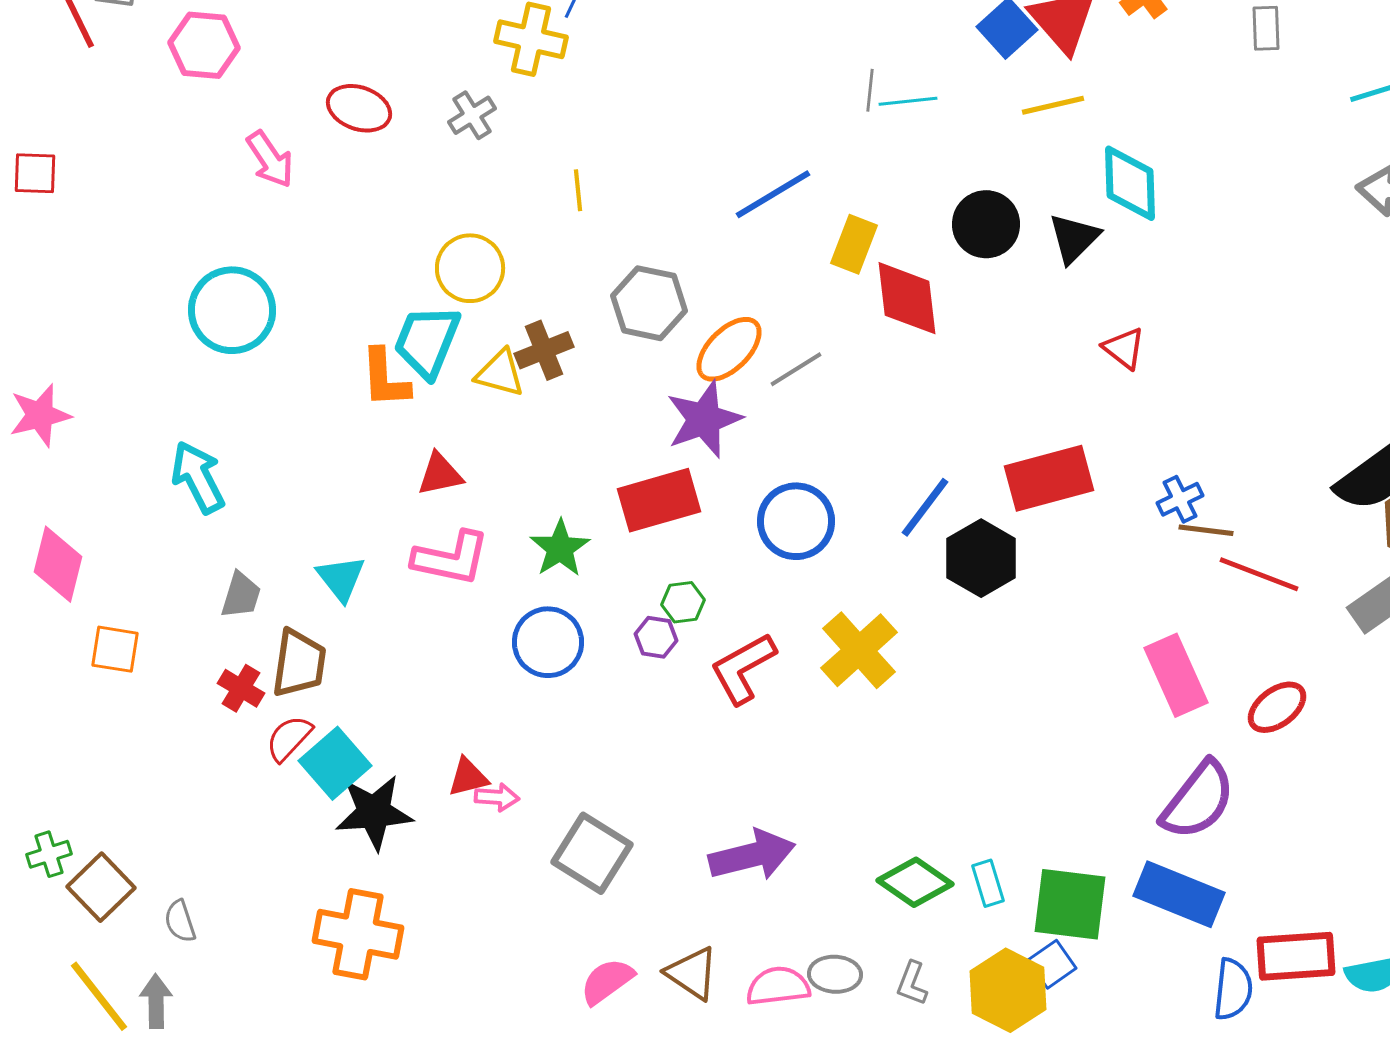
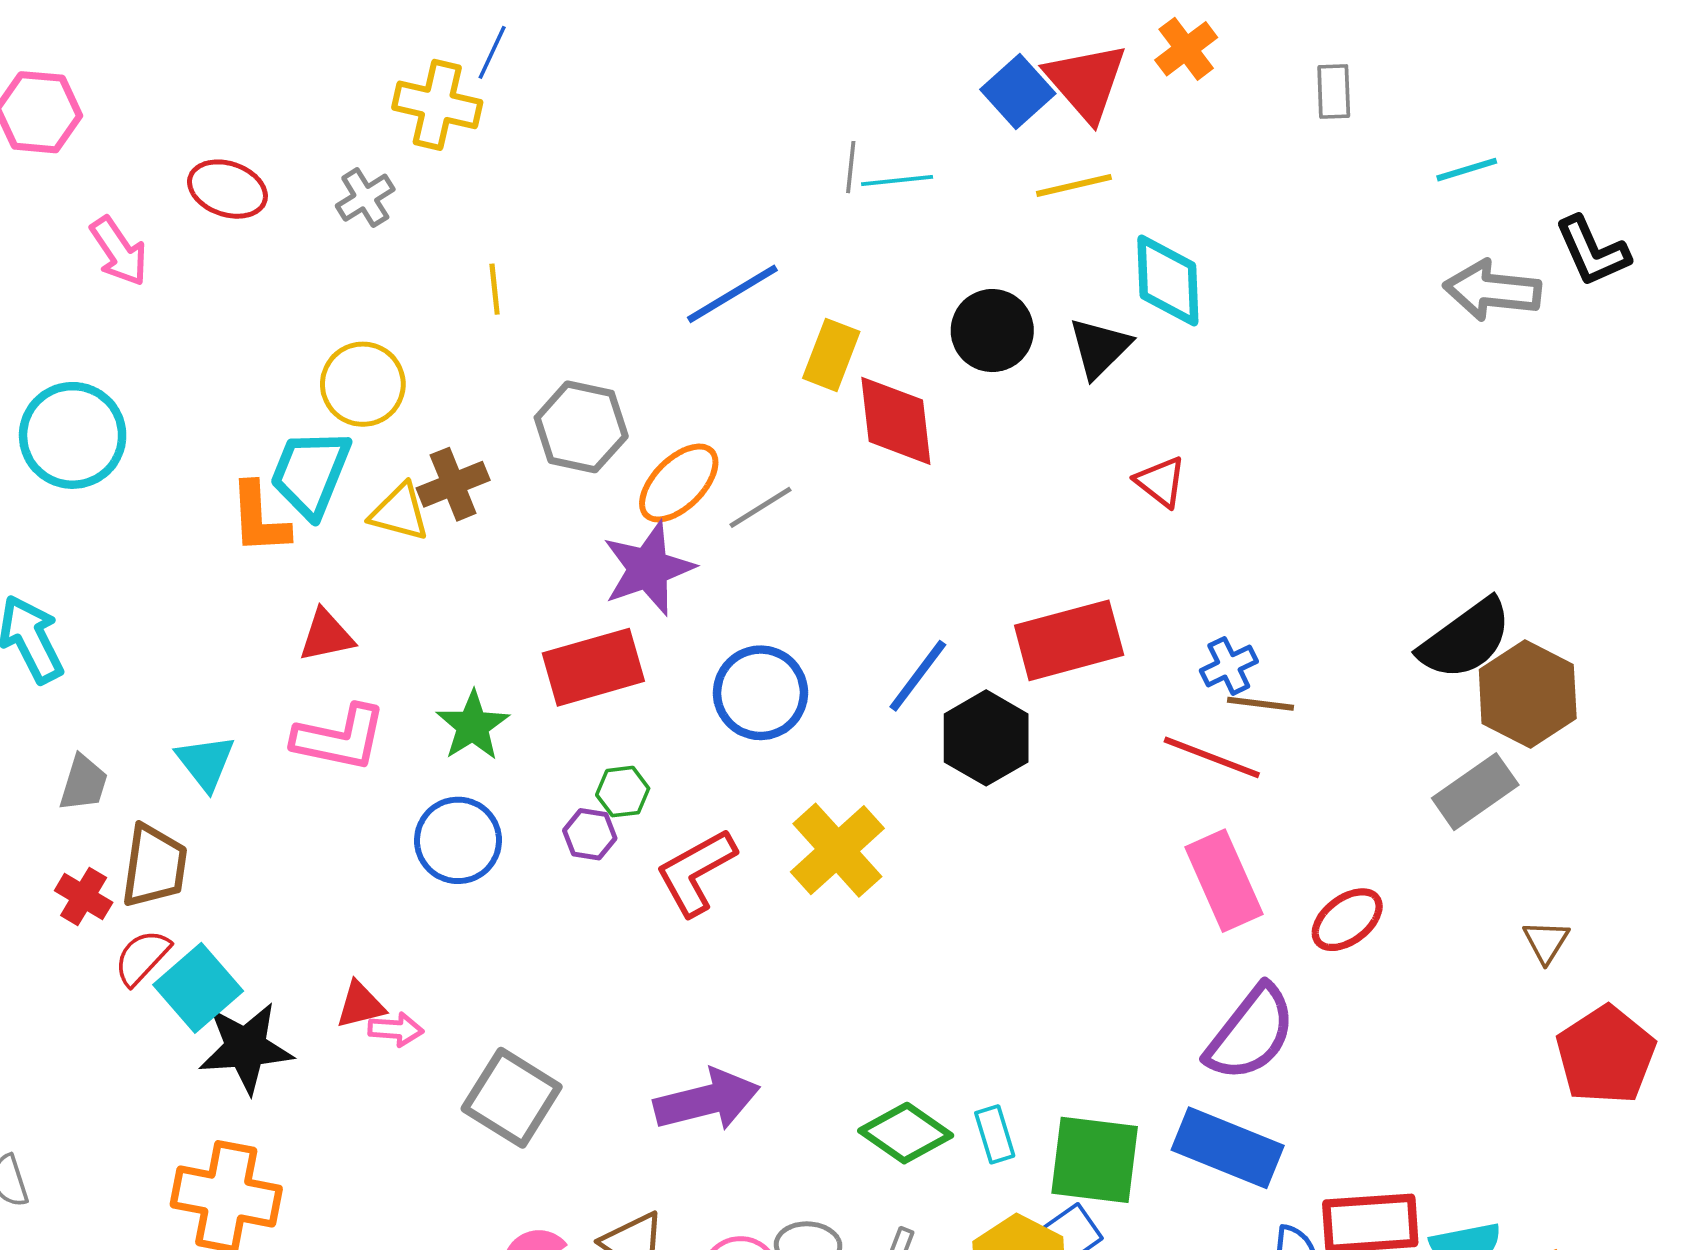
red line: (1259, 574) -> (1212, 757), moved

